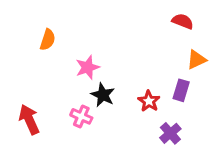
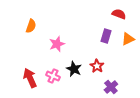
purple rectangle: (181, 90) -> (106, 36), moved
black star: (103, 95) -> (74, 69), moved
red arrow: (29, 120) -> (30, 78), moved

